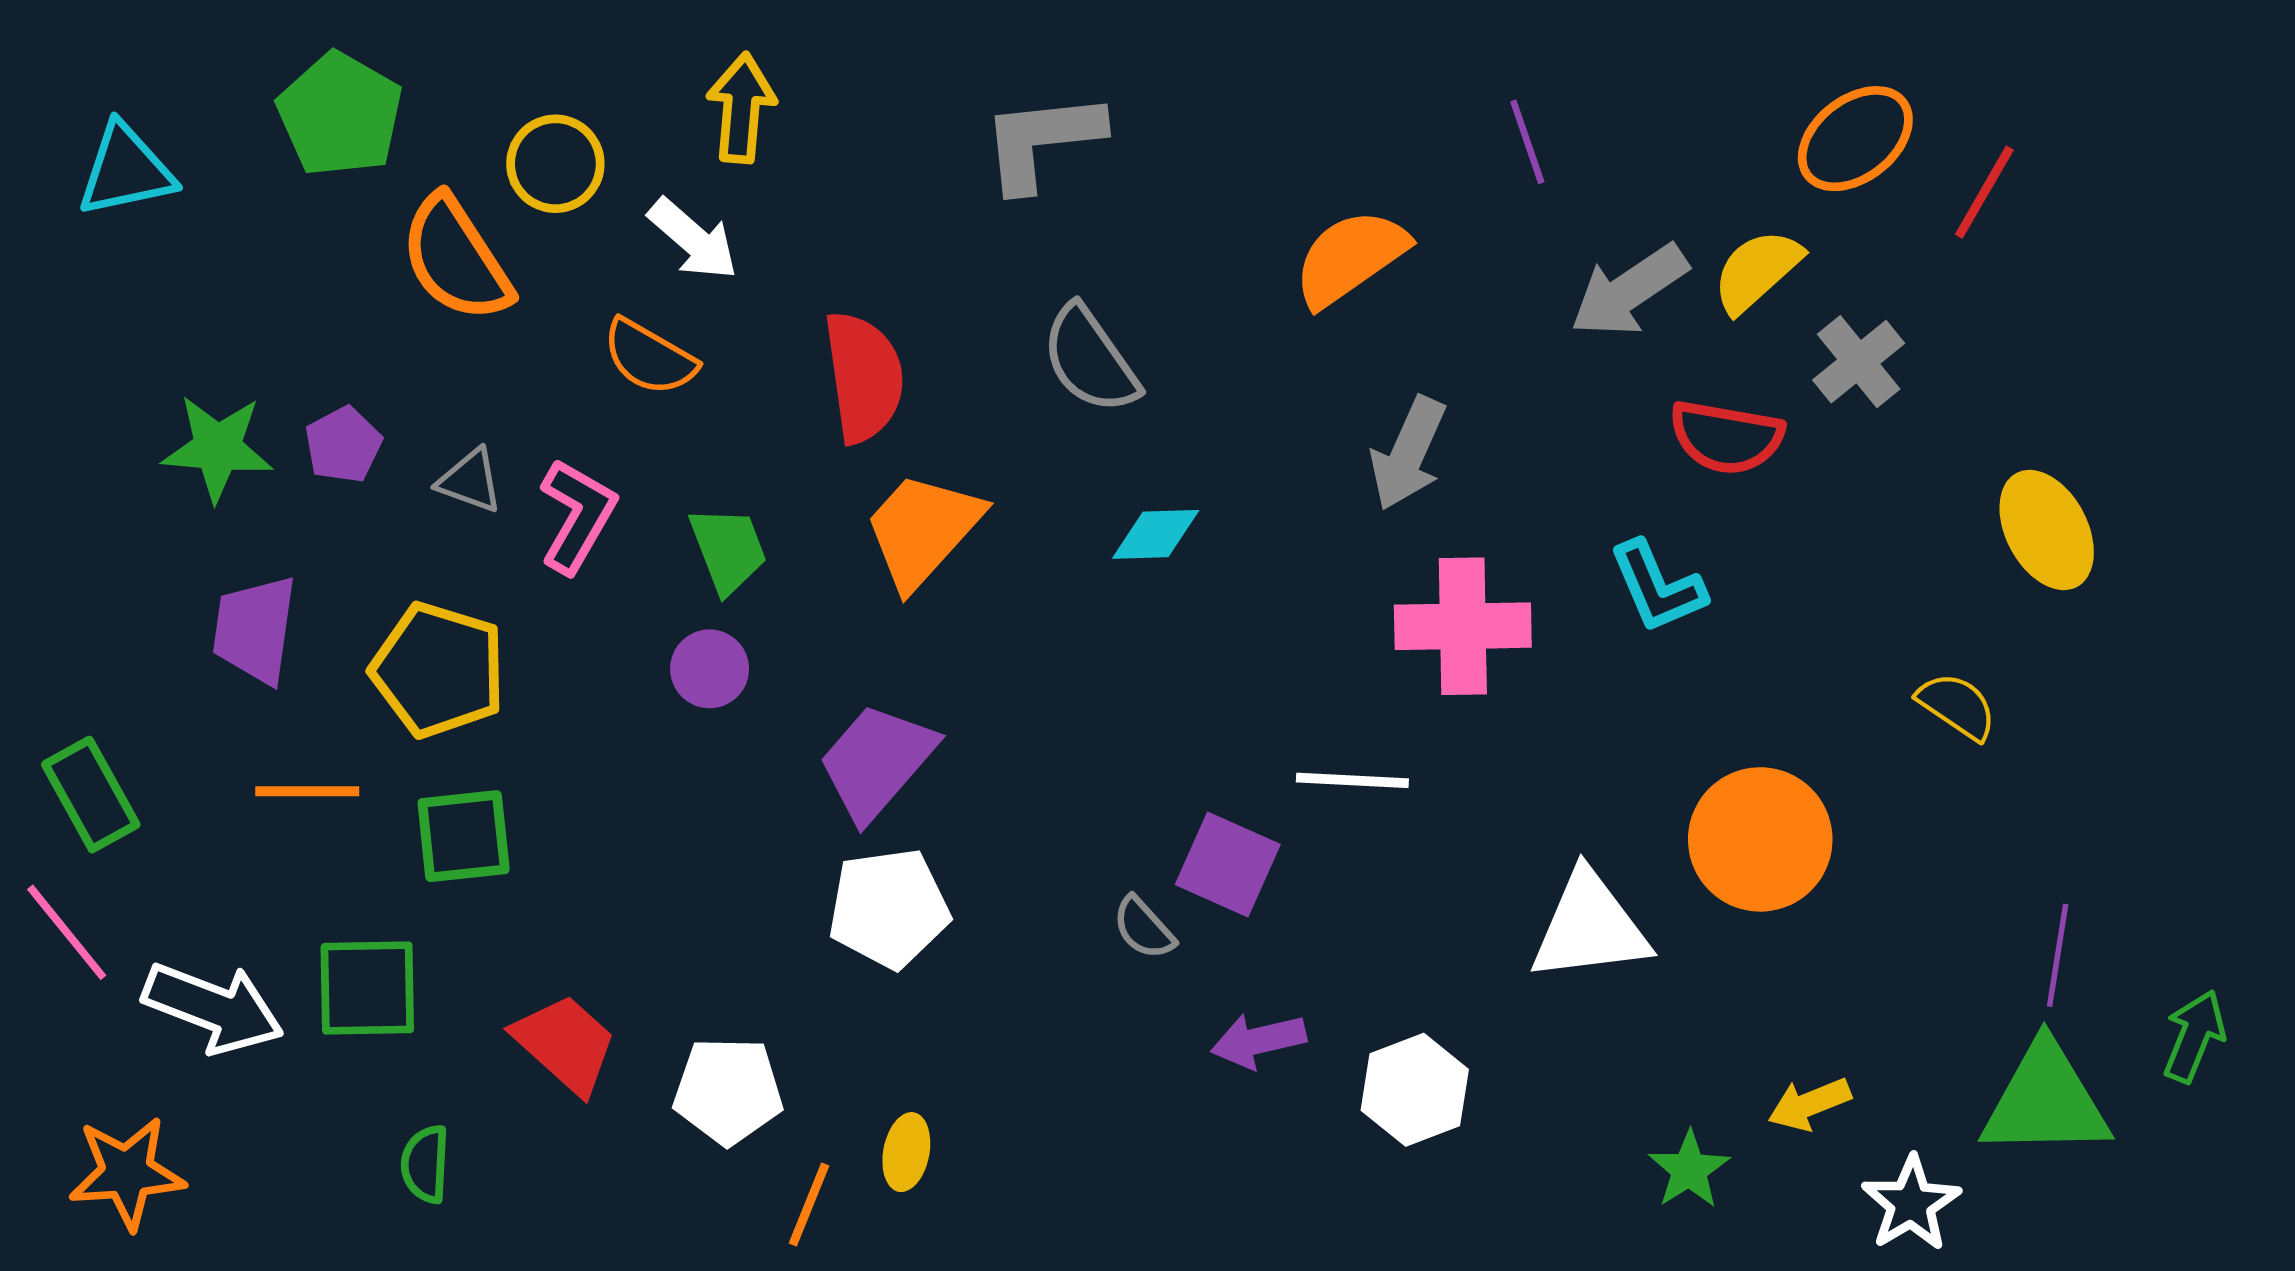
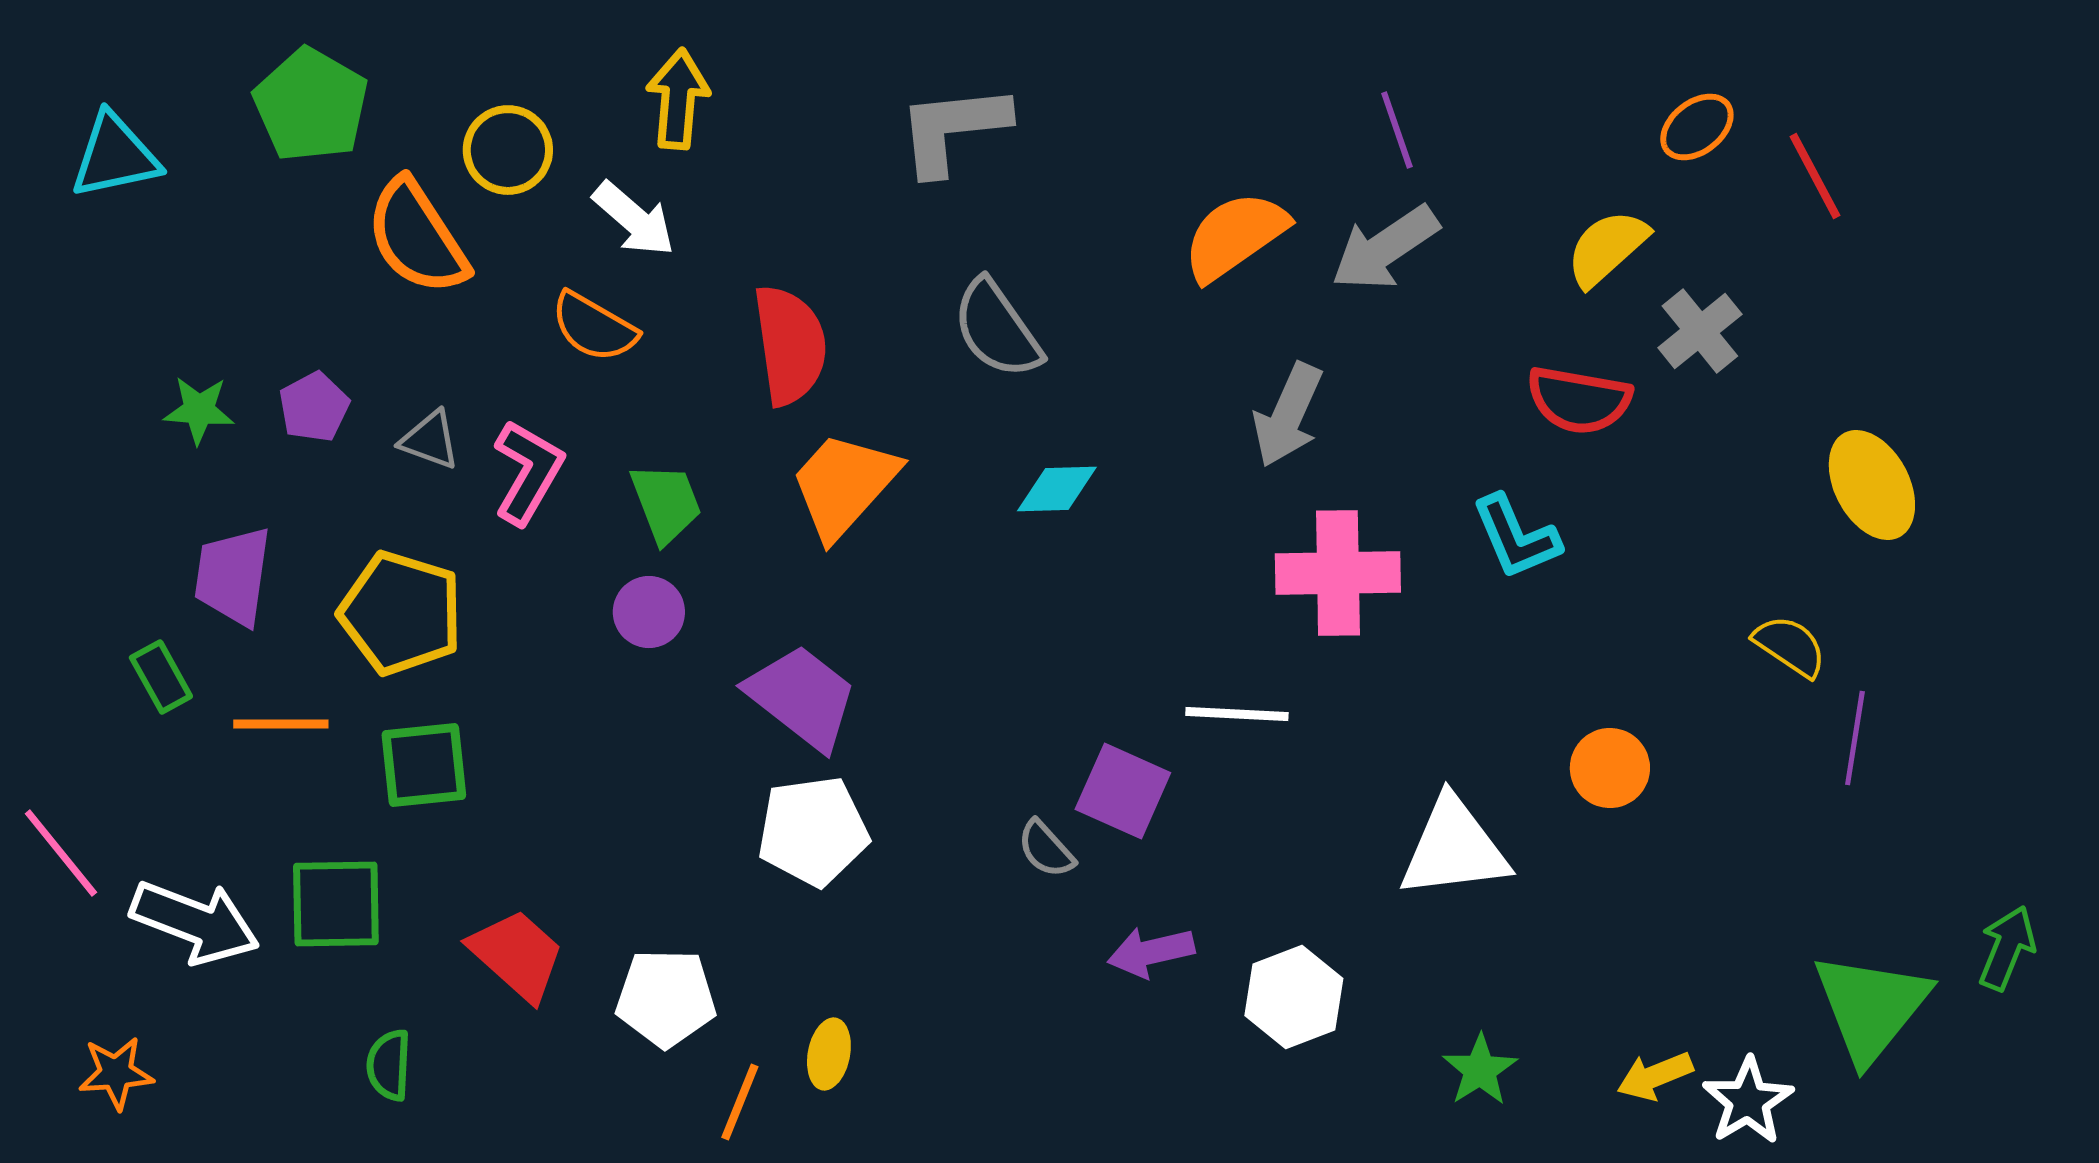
orange ellipse: (1855, 139) -> (1697, 127), size x0.7
red line: (1984, 192) -> (1815, 176), turned -58
gray arrow: (1629, 291) -> (1385, 248), moved
green star: (218, 448) -> (199, 410), size x0.7
purple trapezoid: (877, 762) -> (802, 697), turned 87
green rectangle: (91, 795) -> (161, 677), moved, size x0.7
orange circle: (1760, 839) -> (1610, 768), size x0.6
purple line: (2058, 955) -> (1855, 738), moved
green triangle: (2046, 1101) -> (1871, 1007), turned -50
yellow arrow: (1809, 1104) -> (1655, 1076), moved
green star: (1689, 1170) -> (1480, 1070), moved
orange star: (127, 1173) -> (116, 1073), size x0.7

